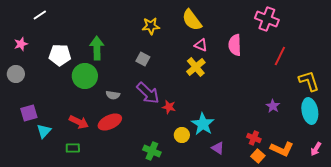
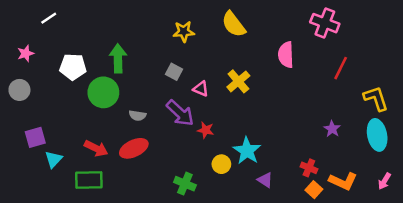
pink triangle: (201, 45) -> (201, 89), moved
green rectangle: (73, 148) -> (89, 180), size x1.6

